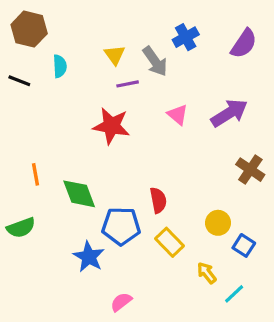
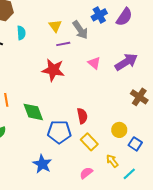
purple semicircle: (244, 44) -> (124, 17), moved
blue star: (89, 257) -> (42, 164), moved
pink semicircle: (121, 302) -> (86, 173), moved

